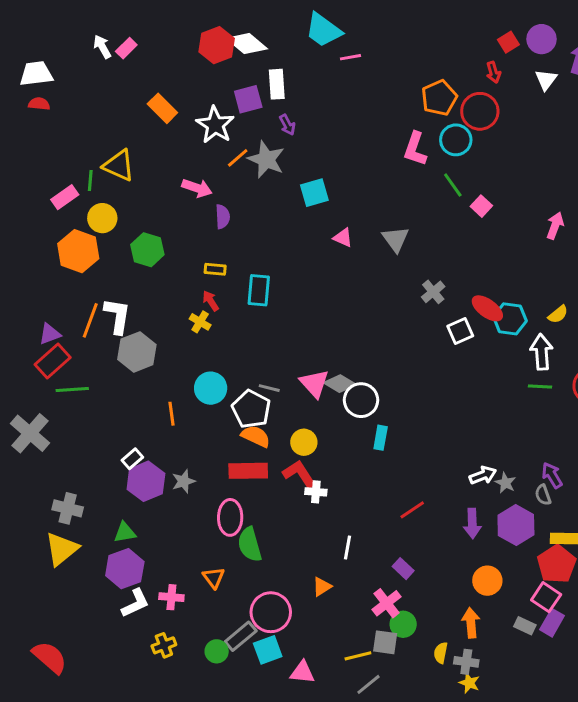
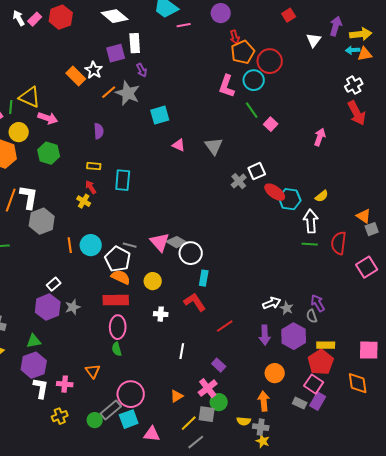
purple circle: (542, 39) -> (221, 13), moved
red hexagon: (217, 45) -> (61, 17), moved
red arrow: (493, 72) -> (235, 37), moved
orange rectangle: (162, 108) -> (76, 76), moved
white star: (215, 125) -> (94, 70), size x0.7
pink arrow: (197, 188) -> (48, 118), moved
white square: (460, 331) -> (257, 171), moved
orange line: (171, 414) -> (70, 245), moved
white rectangle: (132, 459) -> (54, 284), moved
red L-shape: (299, 474) -> (195, 302), moved
pink ellipse: (230, 517) -> (118, 327), moved
green semicircle: (250, 545) -> (117, 349), size x0.6
orange triangle: (322, 587) -> (177, 396), moved
white L-shape: (135, 603) -> (41, 388), turned -55
yellow semicircle: (441, 653) -> (244, 421), turned -96
yellow line: (358, 656) -> (189, 423), turned -30

